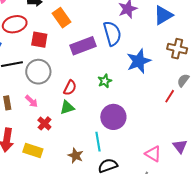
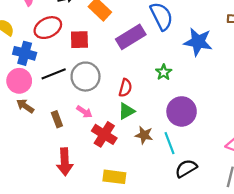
blue star: (139, 61) -> (198, 42), turned -30
red cross: (44, 123) -> (104, 134), size x1.5
yellow rectangle: (33, 151) -> (114, 177), moved
brown star: (76, 156) -> (144, 135), moved

